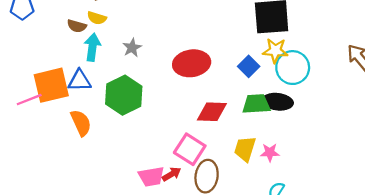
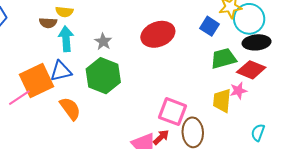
gray star: (132, 48) -> (103, 42), moved
black ellipse: (278, 102) -> (257, 42), moved
red diamond: (212, 112) -> (251, 70), moved, turned 32
pink star: (270, 153) -> (238, 91), moved

